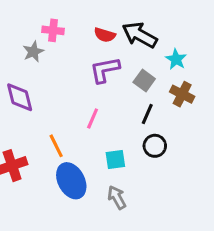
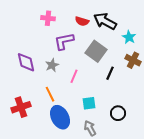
gray star: (33, 52) -> (52, 65), moved
purple L-shape: (105, 70) -> (64, 41), moved
gray square: (144, 81) -> (96, 51), moved, size x1.5
black circle: (155, 146) -> (118, 113), moved

